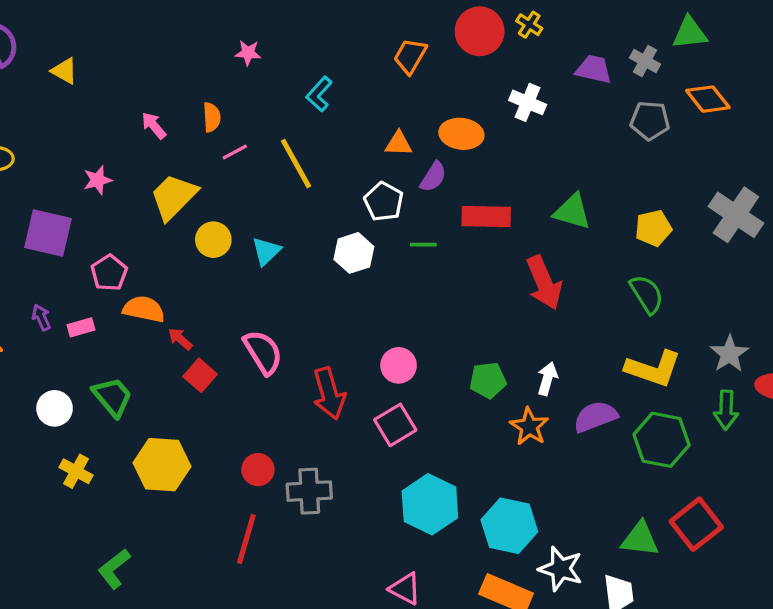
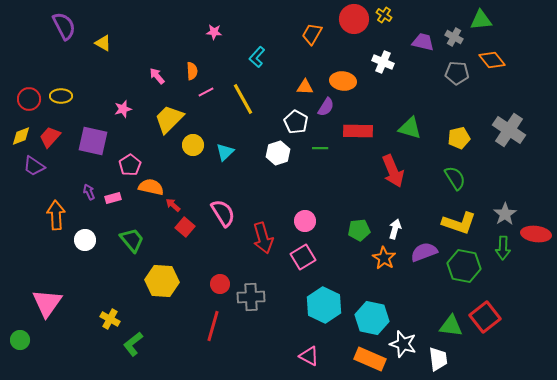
white circle: (55, 408) -> (85, 240), moved
yellow cross: (76, 471) -> (110, 319), moved

